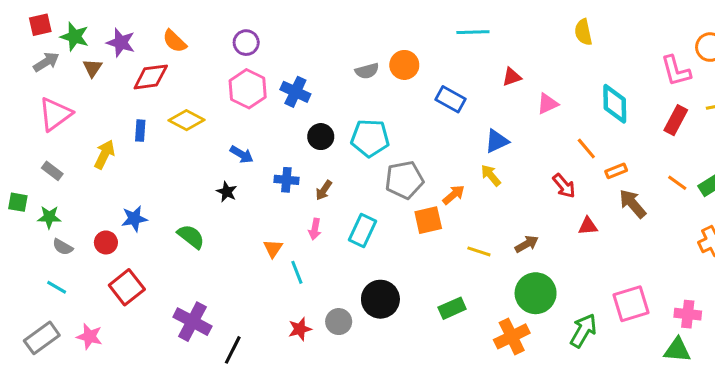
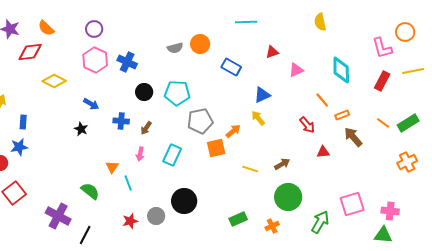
blue rectangle: (140, 131) -> (23, 122), moved
green semicircle: (191, 237) -> (90, 191), moved
green rectangle: (452, 308) -> (238, 219), moved
orange cross: (512, 336) -> (272, 226), size x0.6

